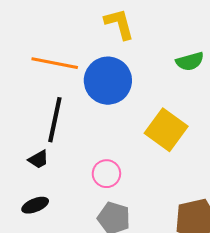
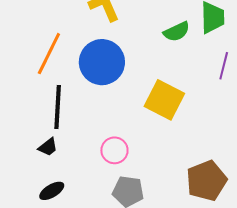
orange line: (55, 63) -> (49, 54), turned -66

